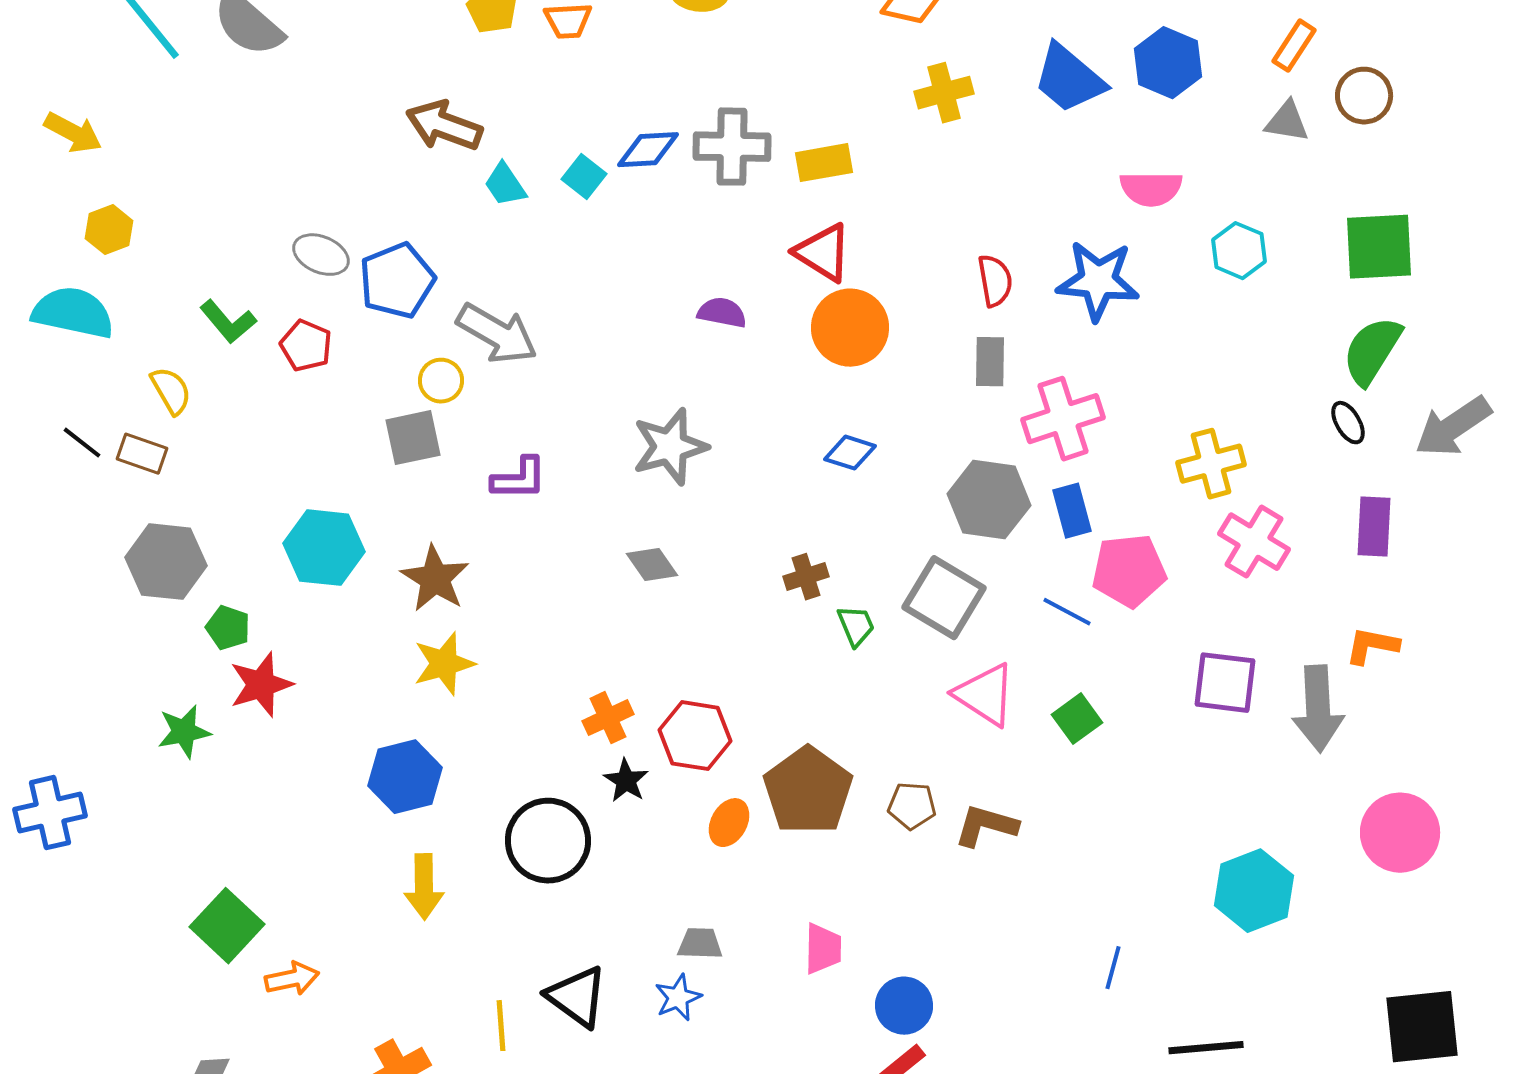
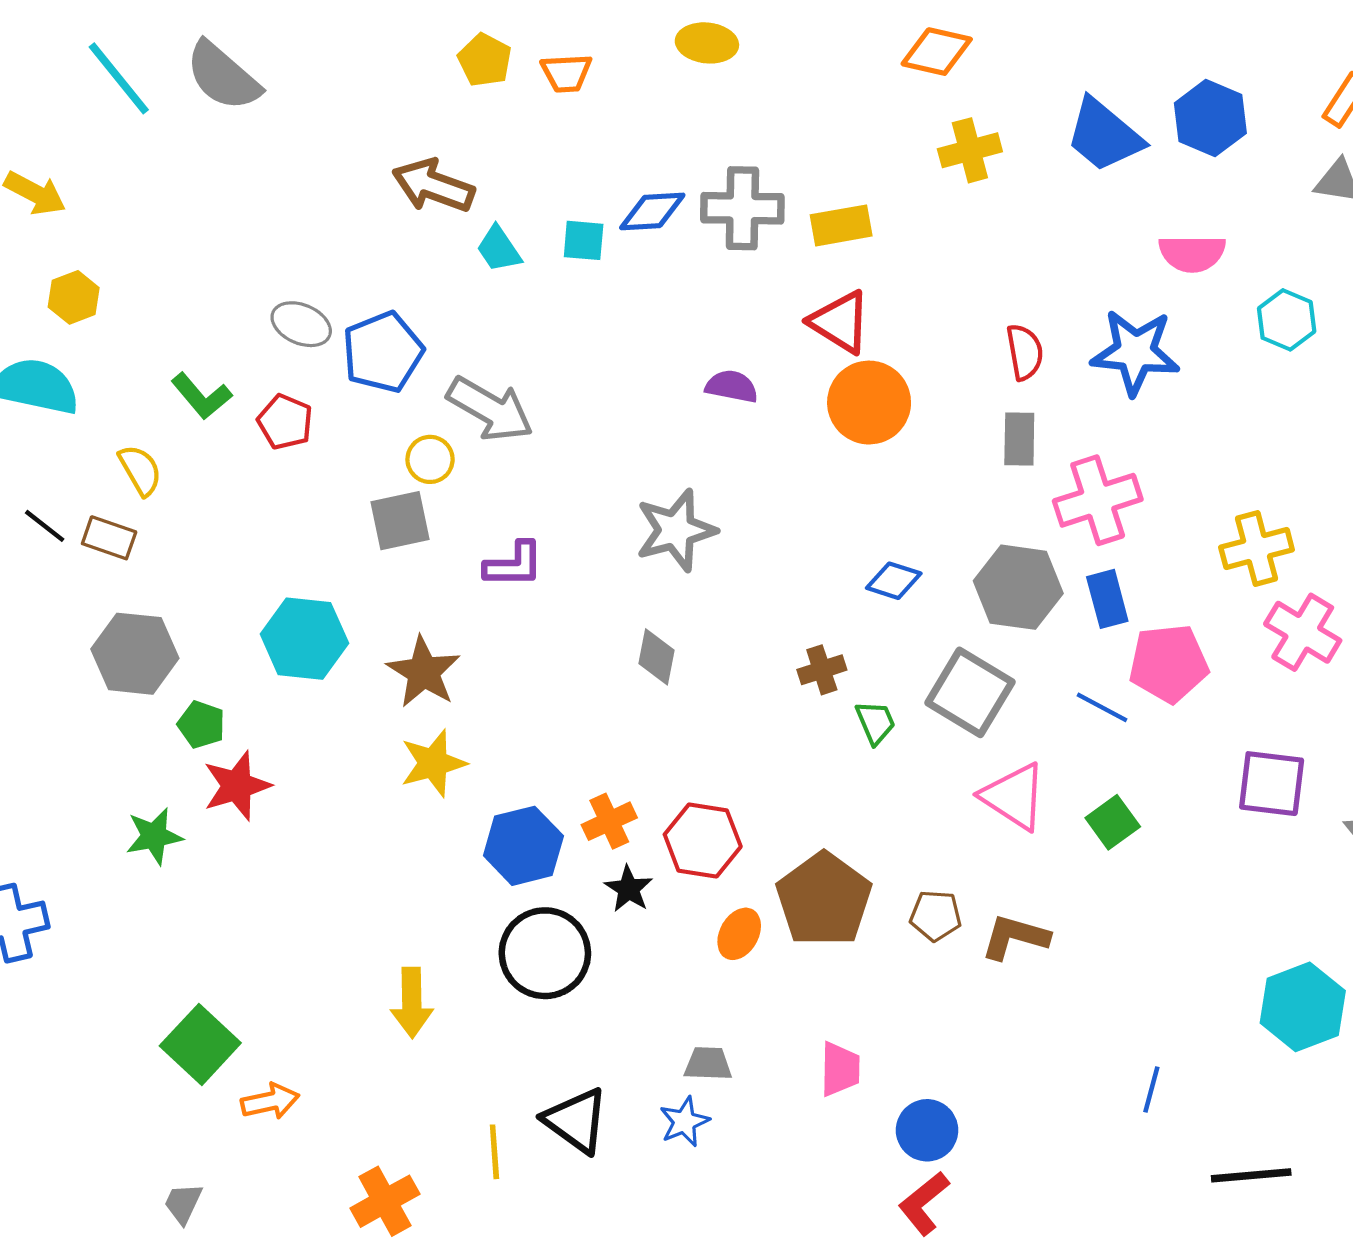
cyan square: (584, 177) -> (584, 240), turned -33
blue diamond: (850, 453) -> (894, 581), moved
gray diamond: (652, 565) -> (657, 657), turned 46
blue hexagon: (405, 777) -> (523, 846), moved

